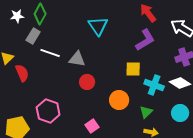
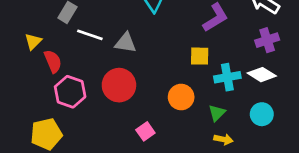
red circle: (87, 82) -> (119, 85), moved, size x1.6
cyan cross: (154, 85) -> (227, 77), turned -30
pink hexagon: (48, 111) -> (70, 92), moved

